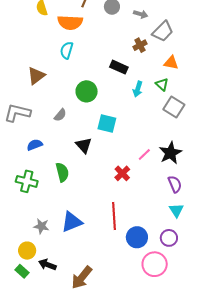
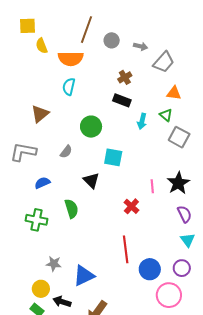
brown cross: (140, 45) -> (125, 77), moved
pink line: (144, 155) -> (152, 186), turned -48
blue triangle: (72, 222) -> (84, 276), moved

